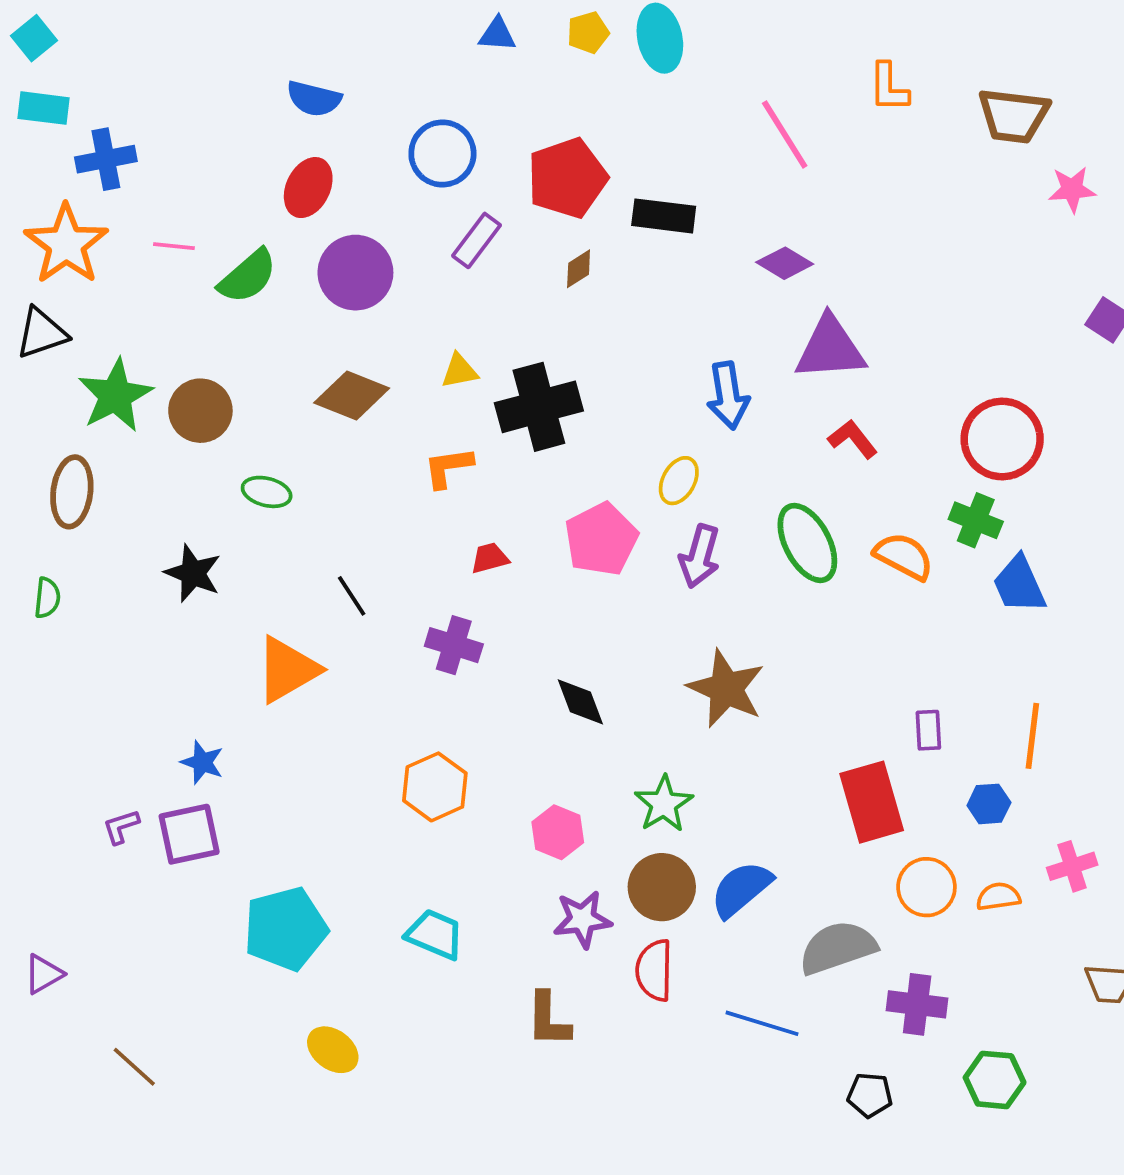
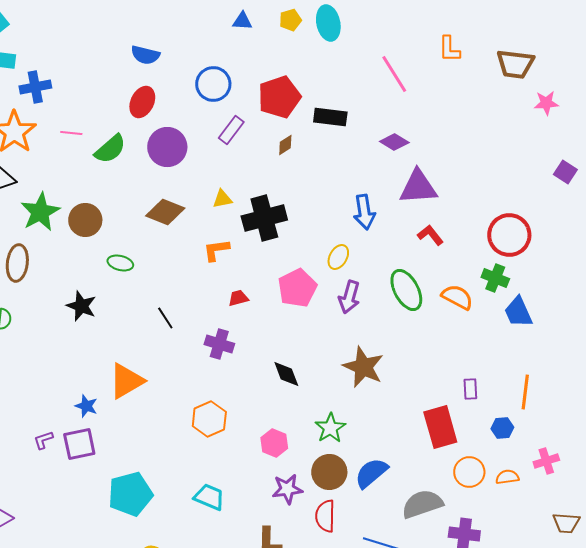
orange triangle: (287, 670) -> (126, 381), moved

